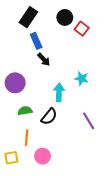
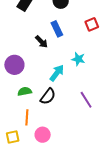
red square: (82, 29) -> (92, 24), moved, turned 32
blue rectangle: (36, 41) -> (57, 29), moved
cyan arrow: (59, 92) -> (57, 73), turned 36

